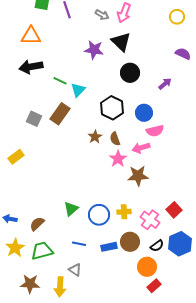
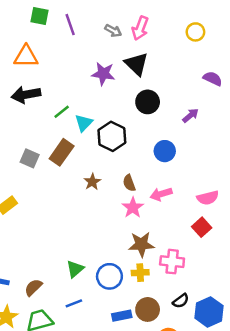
yellow circle: (177, 17) -> (195, 32), moved
green line: (60, 81) -> (62, 112), turned -64
black hexagon: (112, 108) -> (112, 136), moved
pink semicircle: (155, 131) -> (208, 198), moved
brown star: (95, 137) -> (92, 182), moved
brown star: (138, 176) -> (141, 244), moved
red square: (174, 210) -> (202, 227), moved
pink cross: (150, 220) -> (172, 262), moved, turned -30
blue line: (79, 244) -> (74, 303), moved, turned -32
black semicircle: (157, 246) -> (181, 301), moved

